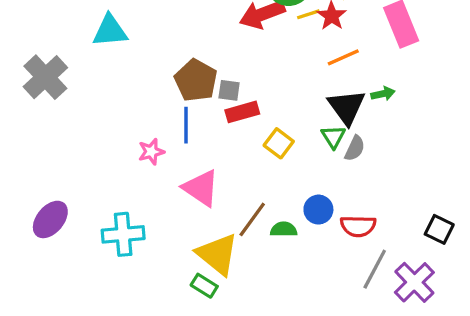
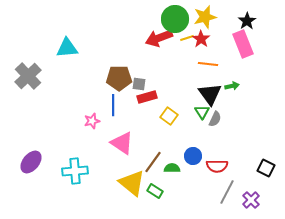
orange line: (343, 57) -> (208, 64), turned 30
brown pentagon: (196, 80) -> (119, 78), turned -30
purple cross: (414, 282) -> (251, 200), size x0.7
green rectangle: (204, 286) -> (155, 191), moved

